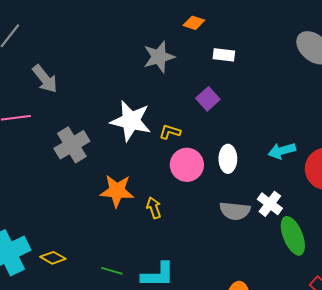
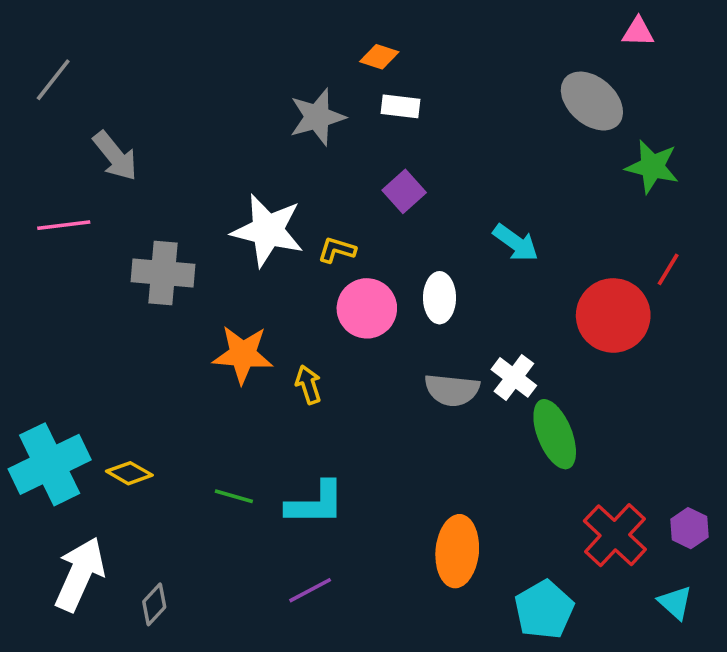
white rectangle: (224, 55) -> (401, 106), moved
gray cross: (72, 145) -> (163, 273), turned 36
cyan arrow: (282, 151) -> (516, 243), moved, turned -128

